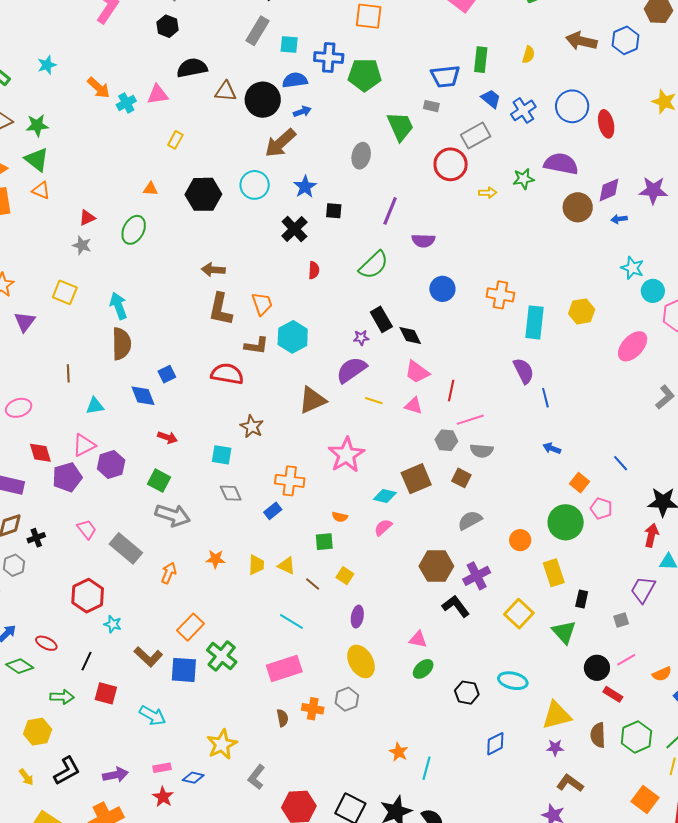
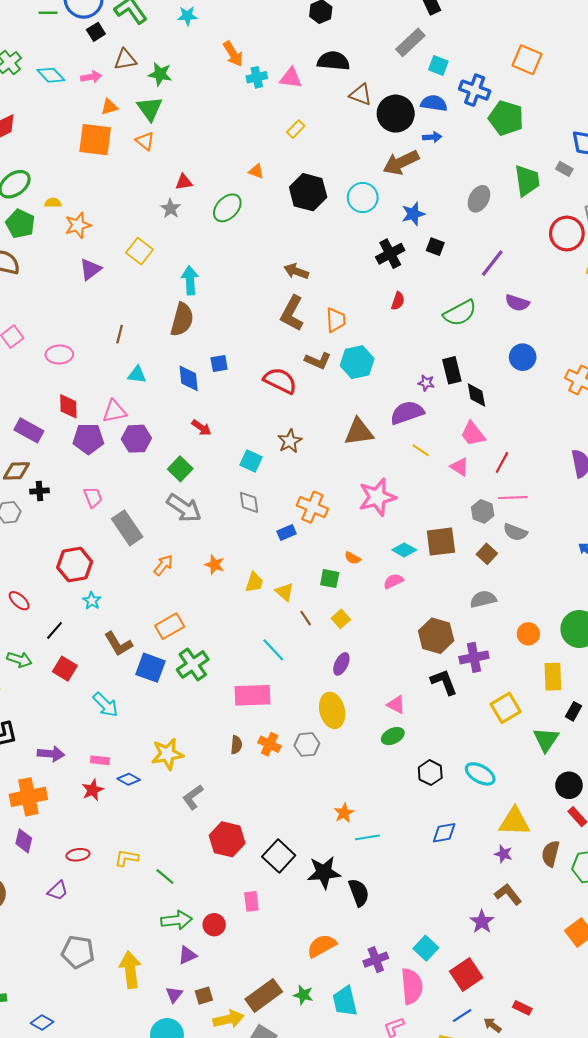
cyan line: (427, 768) -> (367, 837), turned 50

